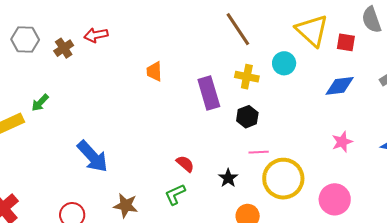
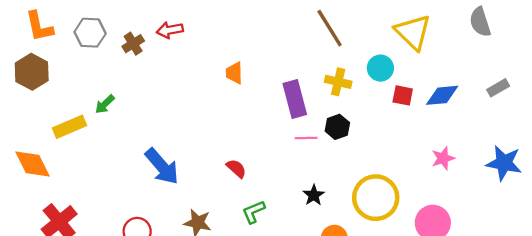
red square: (346, 42) -> (403, 95), moved
pink line: (259, 152) -> (306, 138), moved
red semicircle: (185, 164) -> (236, 168), moved

